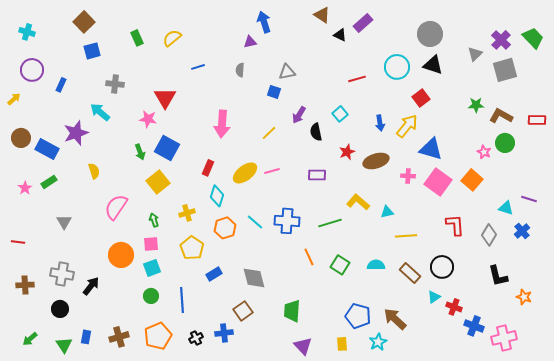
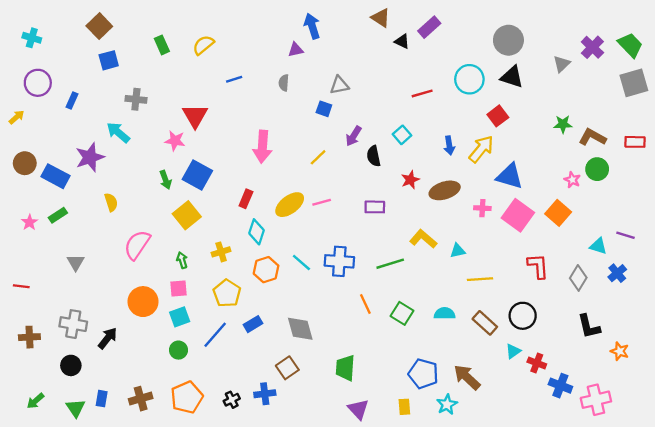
gray square: (505, 70) -> (634, 83), moved
blue line: (182, 300) -> (215, 335), moved, turned 45

